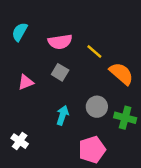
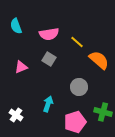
cyan semicircle: (20, 32) -> (16, 26), turned -49
cyan arrow: (63, 115) -> (48, 104), moved
green cross: (125, 118) -> (103, 112), moved

